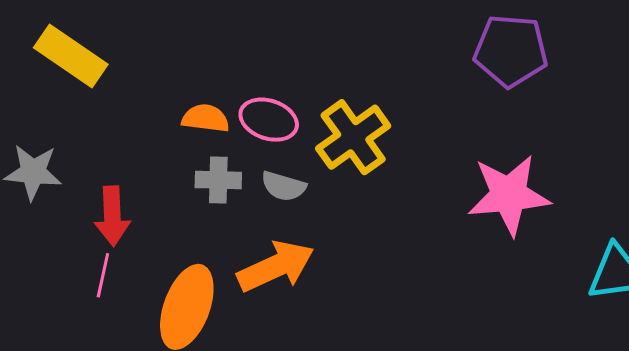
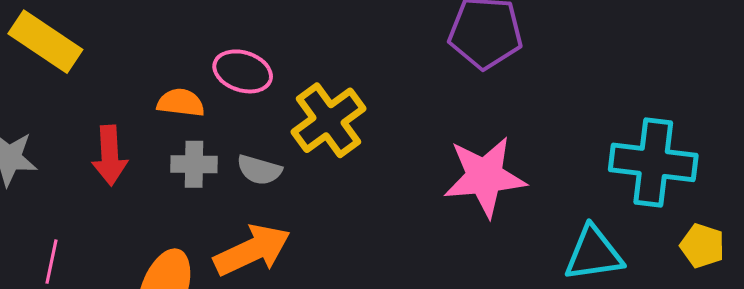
pink ellipse: (269, 120) -> (243, 71), moved
red arrow: (112, 216) -> (110, 155), moved
pink line: (103, 275) -> (51, 262), moved

